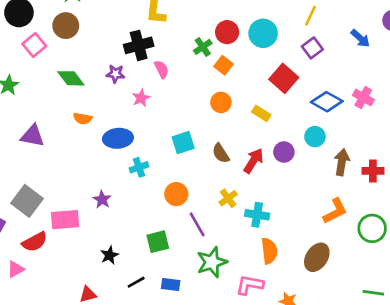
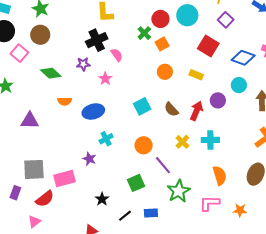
orange square: (224, 65) -> (162, 44), turned 32
cyan cross: (139, 167) -> (106, 139), moved
gray square: (27, 201) -> (34, 169), turned -30
cyan cross: (257, 215) -> (210, 140), moved

